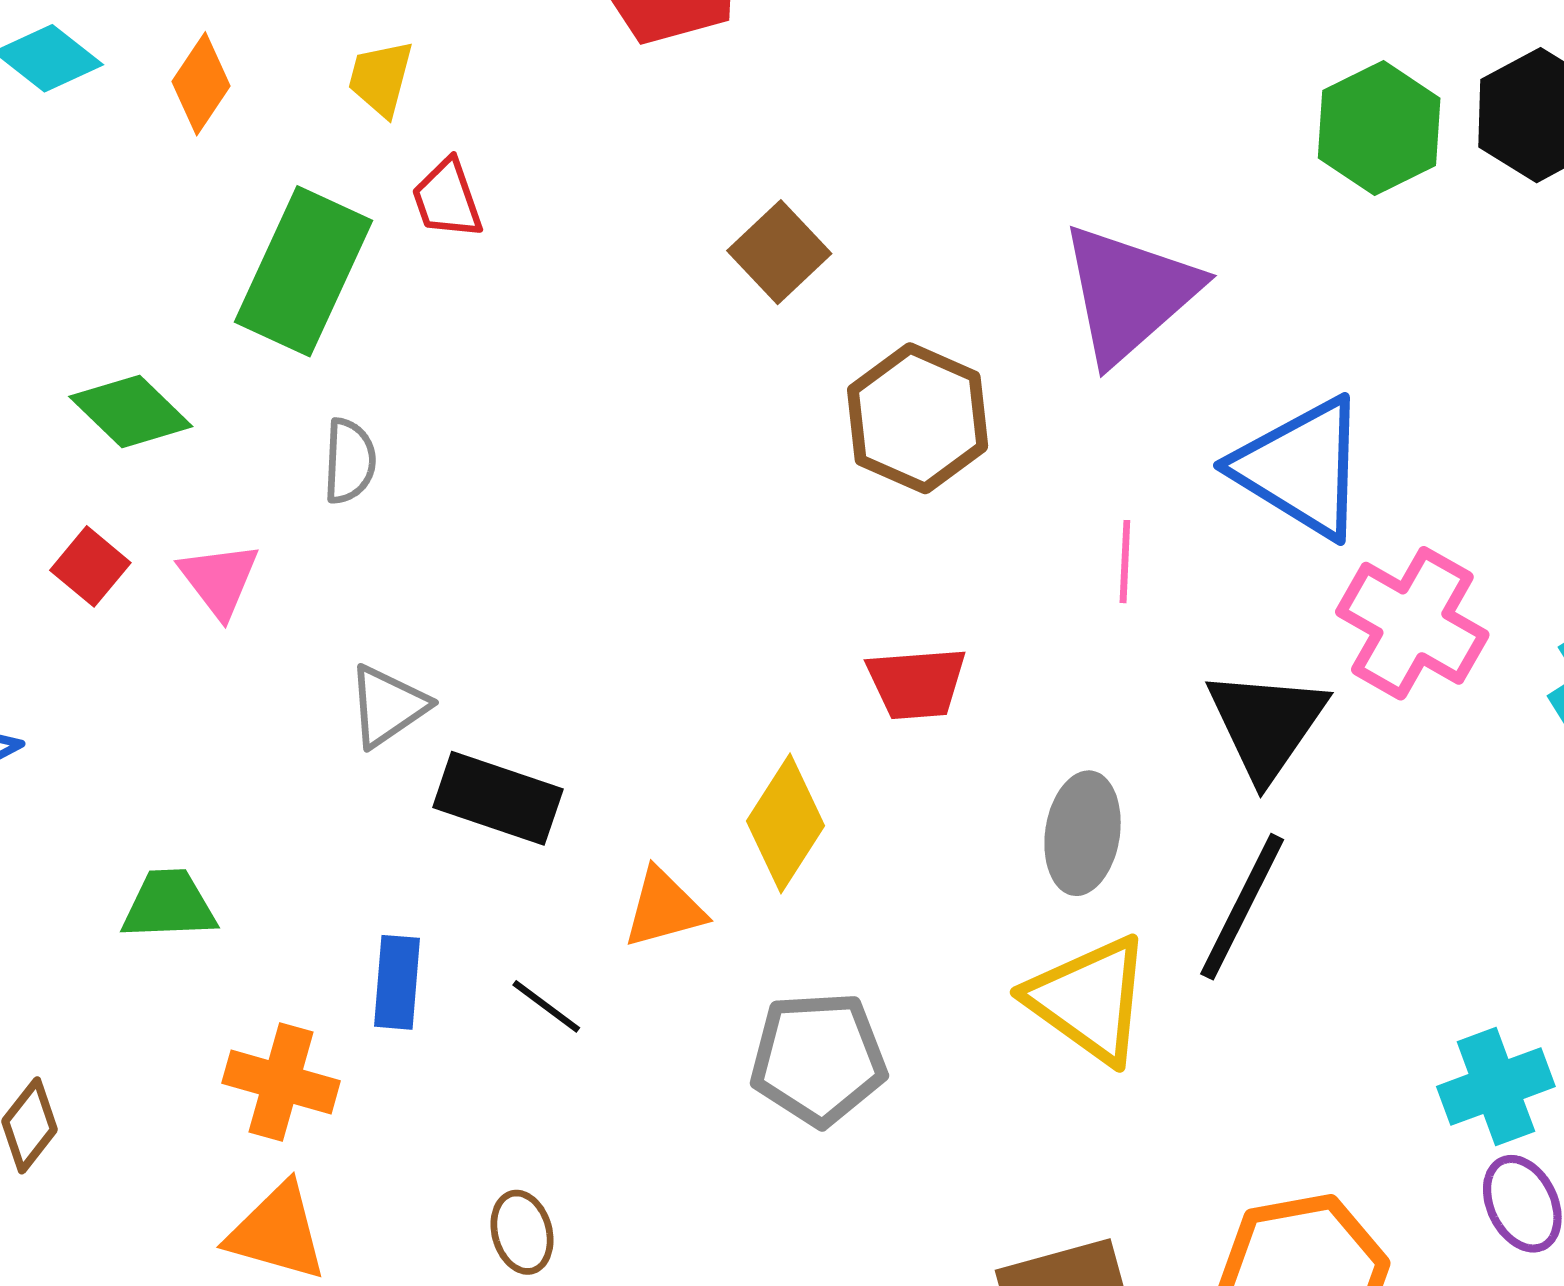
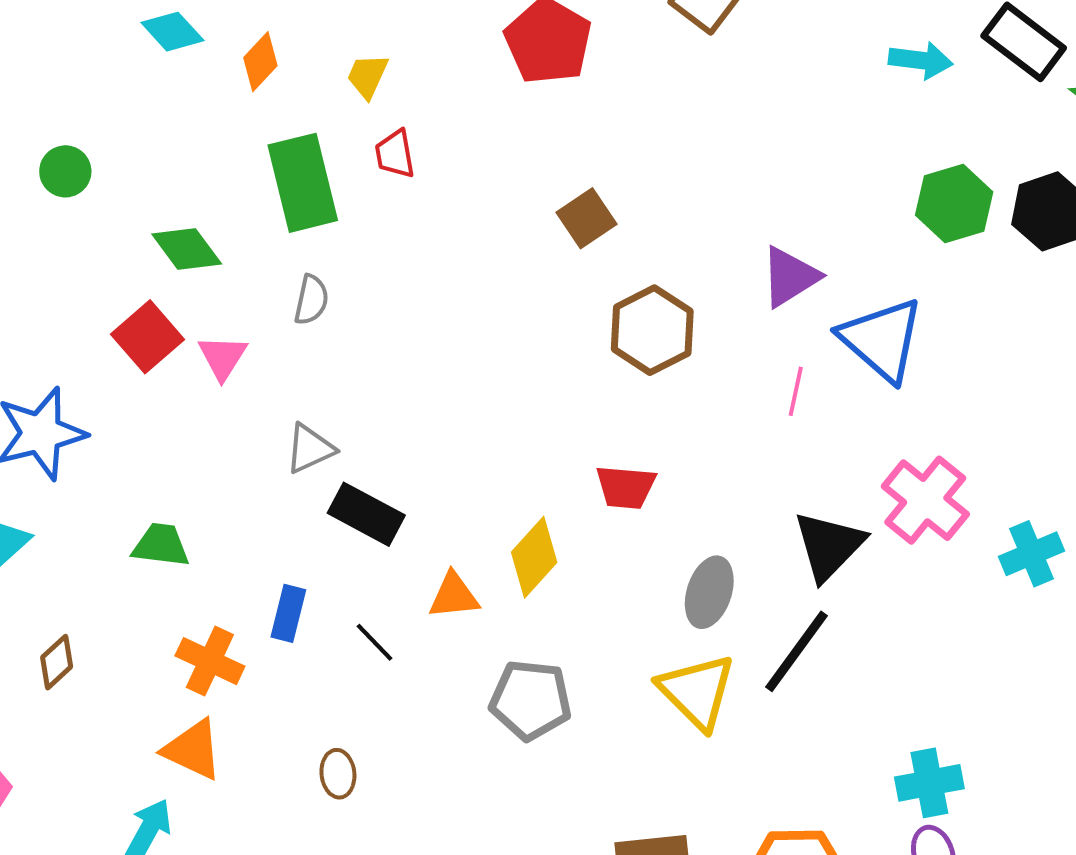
green rectangle: (303, 271) -> (303, 183), turned -48
purple triangle: (1129, 293) -> (790, 277), size x0.7
blue triangle: (1301, 468) -> (882, 340), moved
pink line: (1125, 562) -> (796, 391), moved
red square: (90, 566) -> (148, 337), size x1.5

